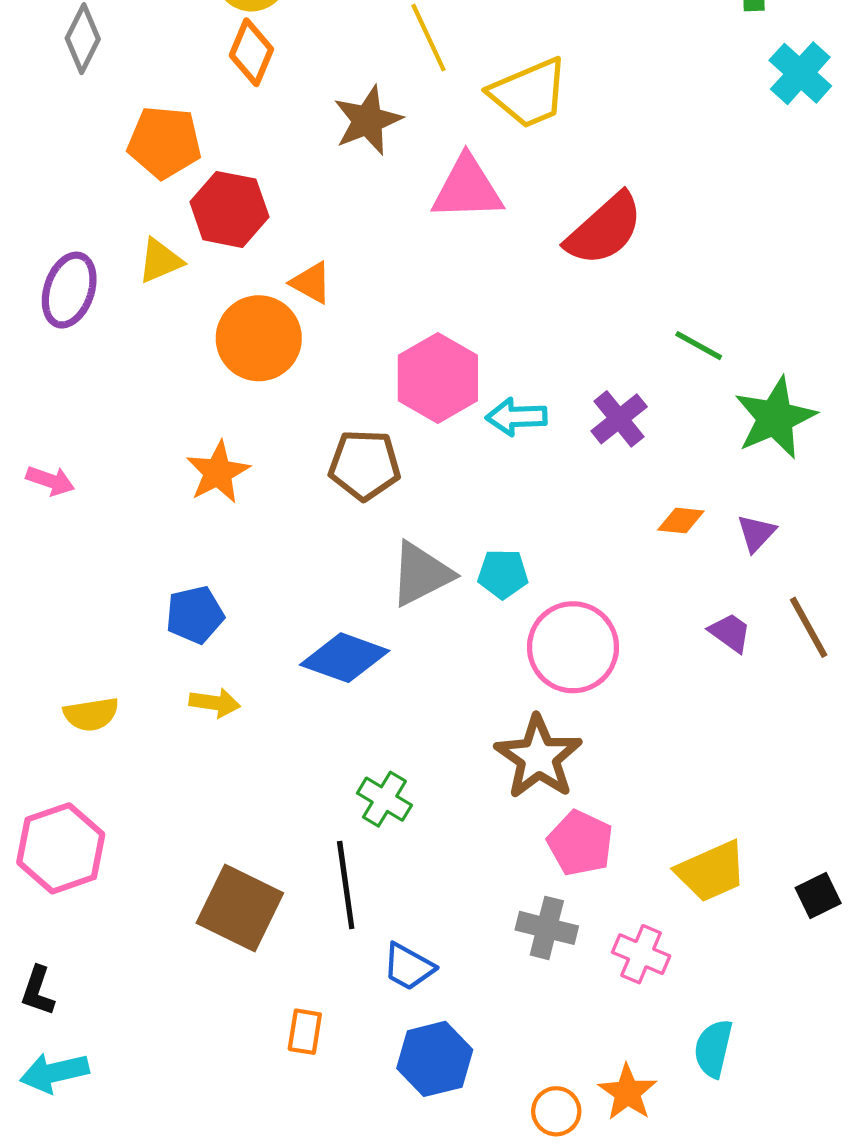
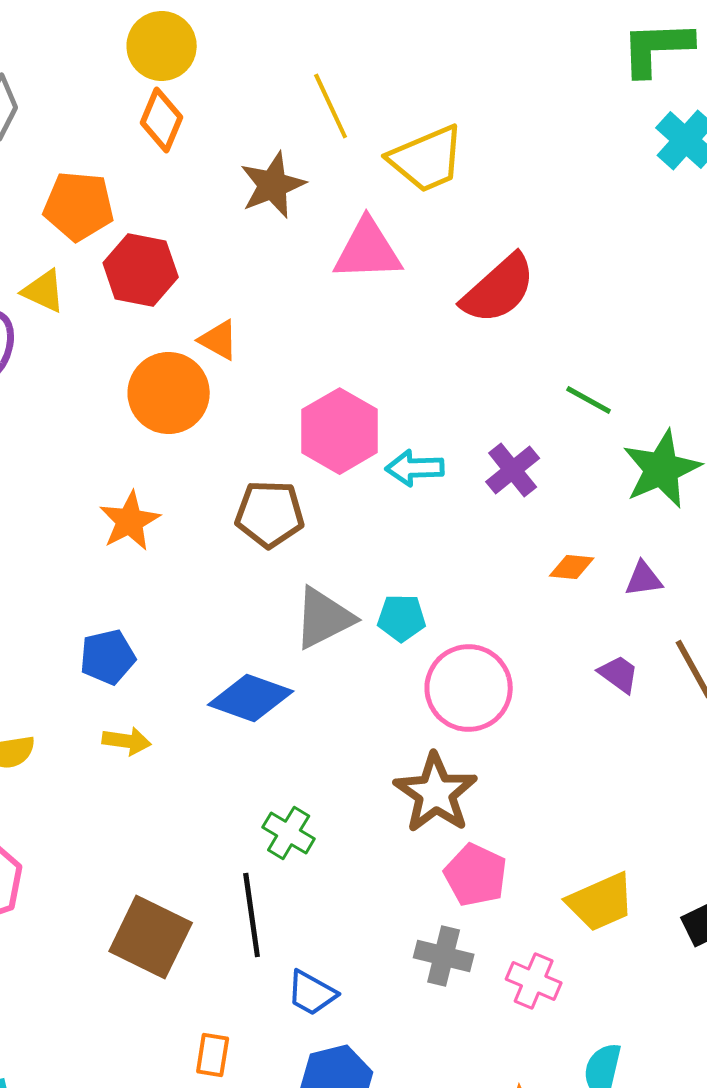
yellow triangle: (160, 261) -> (44, 291), moved, turned 48
purple triangle: (756, 533) -> (644, 579), turned 39

